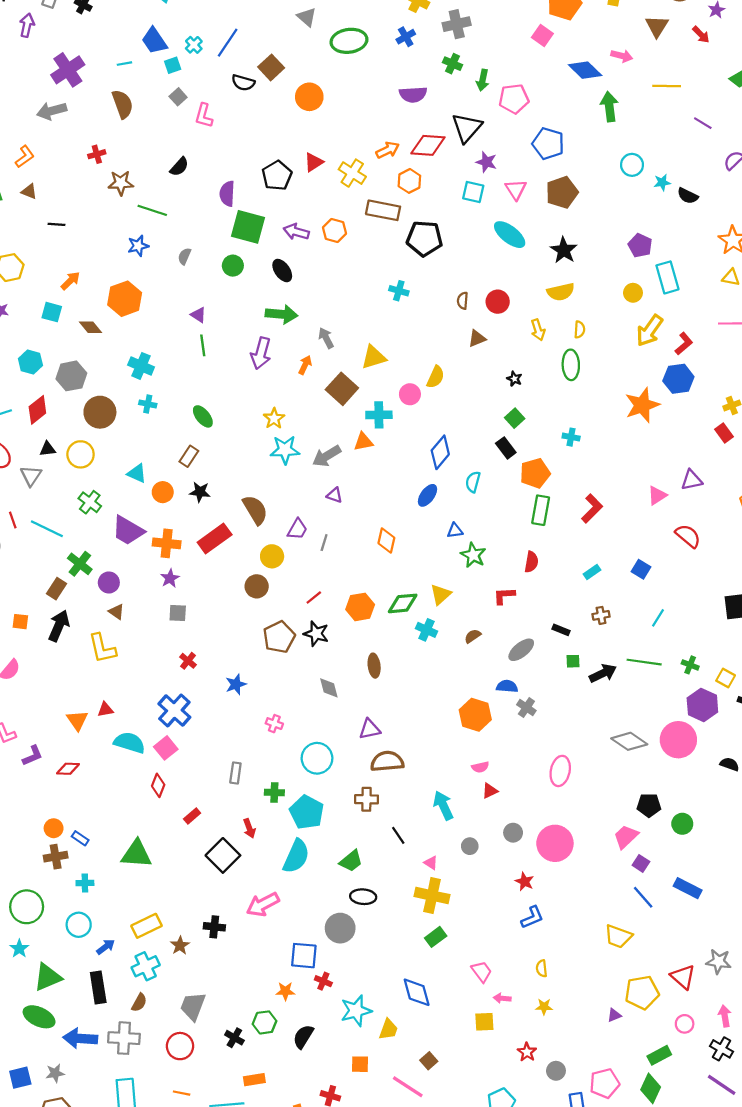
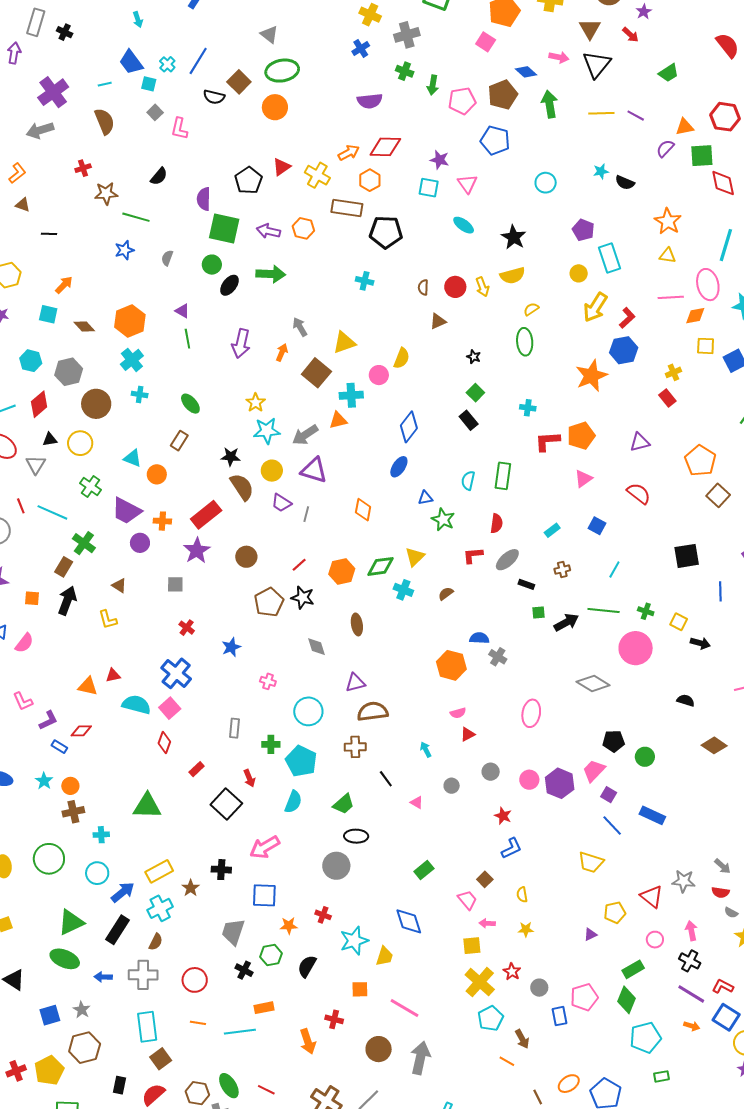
green ellipse: (349, 41) -> (282, 71), moved
cyan square: (173, 65) -> (149, 84), turned 35
blue diamond: (585, 70) -> (526, 72), size x0.7
yellow line: (667, 86) -> (601, 113), moved
black triangle: (467, 128) -> (597, 64), moved
cyan circle: (632, 165) -> (546, 183), moved
brown pentagon: (562, 192) -> (503, 95), moved
cyan ellipse: (510, 235) -> (464, 225), size x0.7
black ellipse: (282, 271) -> (229, 285), moved, turned 75
orange hexagon: (125, 299) -> (130, 321), moved
green arrow: (281, 314) -> (271, 274), moved
yellow arrow: (538, 330) -> (482, 287), moved
yellow semicircle: (579, 330) -> (531, 309), turned -126
cyan cross: (141, 366) -> (132, 360), turned 30
orange pentagon: (535, 473) -> (581, 436), moved
cyan semicircle: (473, 482) -> (468, 480), moved
black star: (200, 492) -> (231, 457), moved
purple triangle: (335, 495) -> (314, 470), size x1.8
pink triangle: (657, 495) -> (583, 479), moved
red L-shape: (592, 509) -> (547, 441), moved, turned -136
purple trapezoid: (297, 529) -> (281, 503), turned 95
orange cross: (167, 543) -> (162, 521), size x0.7
yellow circle: (272, 556) -> (272, 471), moved
purple star: (170, 578) -> (197, 551), moved, size x1.5
purple circle: (109, 583) -> (140, 543), moved
yellow L-shape: (102, 648) -> (108, 620), size x0.7
gray ellipse: (521, 650) -> (507, 560), moved
purple hexagon: (702, 705) -> (560, 783), moved
orange triangle: (77, 720) -> (88, 686), turned -40
pink circle: (678, 740) -> (636, 648), moved
cyan arrow: (443, 805) -> (426, 750), size x0.6
blue rectangle: (80, 838) -> (59, 747), moved
pink circle: (555, 843) -> (529, 780), size x0.6
cyan semicircle: (296, 856) -> (293, 802), size x0.7
yellow cross: (432, 896) -> (480, 982), moved, turned 32
blue arrow: (106, 947) -> (123, 892), size x1.4
cyan star: (19, 949) -> (44, 781), moved
blue square: (304, 956) -> (264, 895), moved
black rectangle: (98, 988) -> (118, 930), turned 44
yellow pentagon: (642, 992) -> (615, 913), size x0.7
gray trapezoid: (193, 1006) -> (233, 932), moved
blue arrow: (80, 1038) -> (103, 977), size x0.6
brown square: (429, 1061) -> (485, 879), moved
gray star: (55, 1073) -> (82, 1010), turned -30

